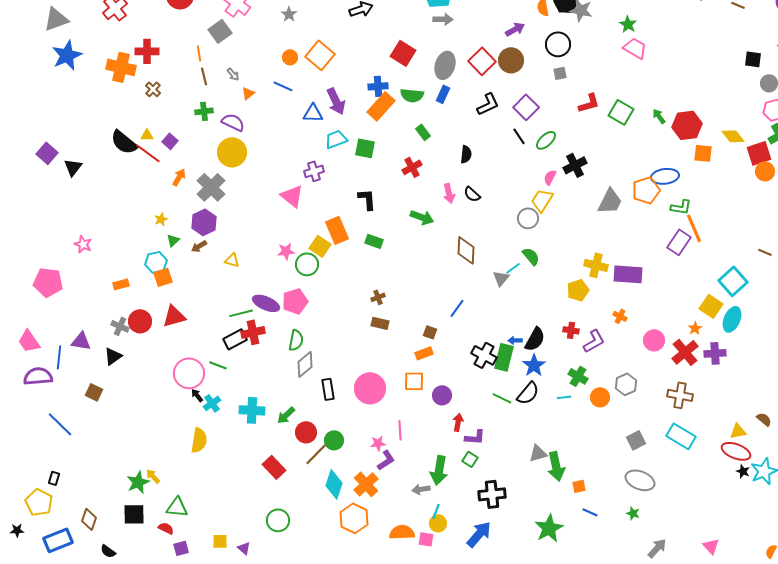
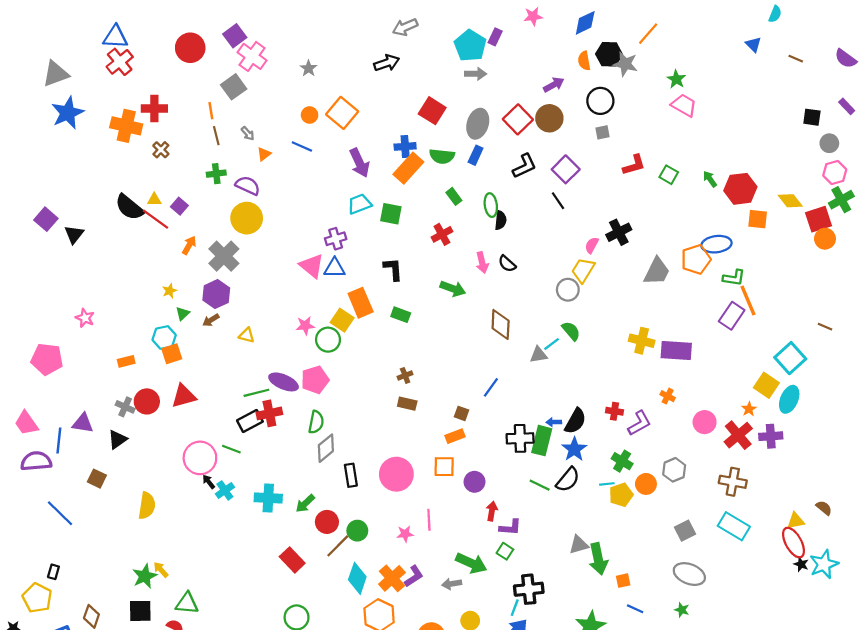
green square: (621, 112) -> (669, 175), size x0.7
blue triangle: (313, 113) -> (335, 268), moved
green ellipse: (546, 140) -> (491, 205), moved, turned -55
gray triangle: (501, 278) -> (539, 355), turned 42
yellow pentagon: (578, 290) -> (621, 495), moved
black cross: (484, 355) -> (520, 438), turned -30
yellow semicircle: (199, 440) -> (147, 506), moved
red ellipse: (736, 451) -> (794, 543), turned 40
purple L-shape: (386, 460) -> (414, 576), moved
green arrow: (439, 470) -> (471, 563), turned -76
cyan line: (436, 511) -> (515, 608), moved

